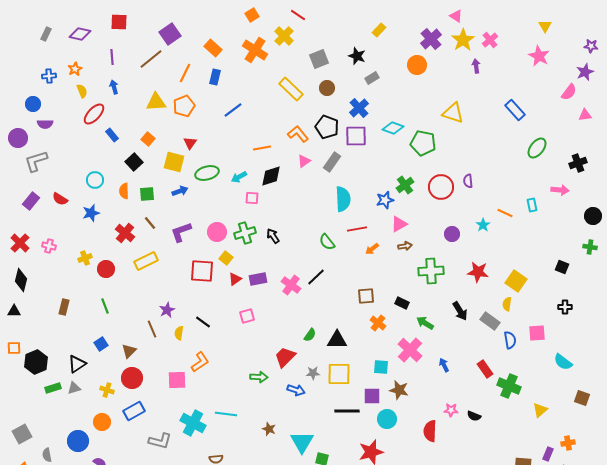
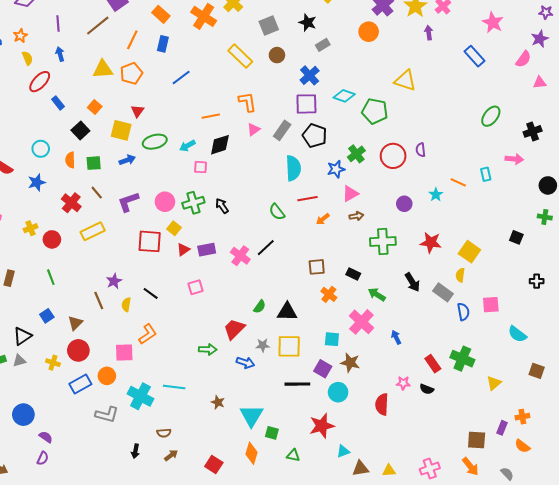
blue rectangle: (515, 110) -> (475, 56), moved
black pentagon: (327, 127) -> (315, 136), moved
orange L-shape: (298, 134) -> (247, 102), turned 30
black cross: (565, 307) -> (537, 281), moved
red rectangle: (485, 369) -> (433, 364), moved
purple square: (372, 396) -> (323, 369), turned 30
orange circle: (102, 422) -> (107, 376), moved

